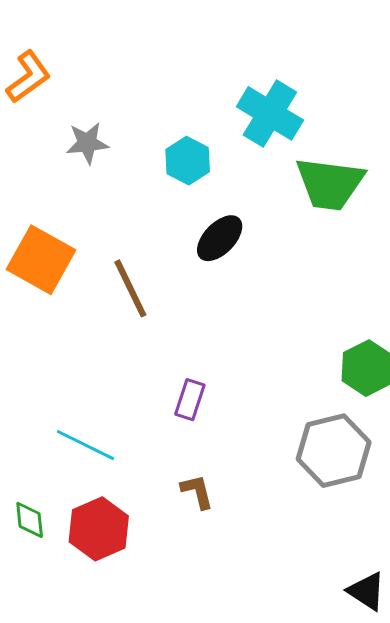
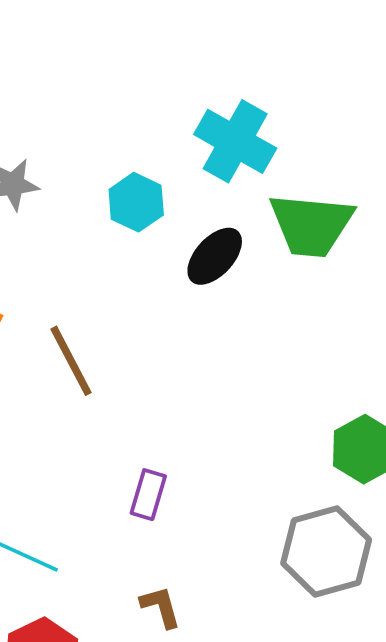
black ellipse: (220, 238) -> (215, 256), moved

